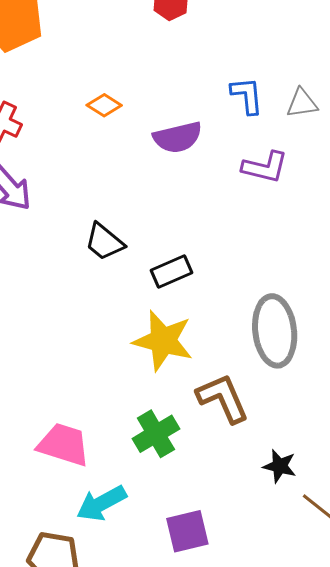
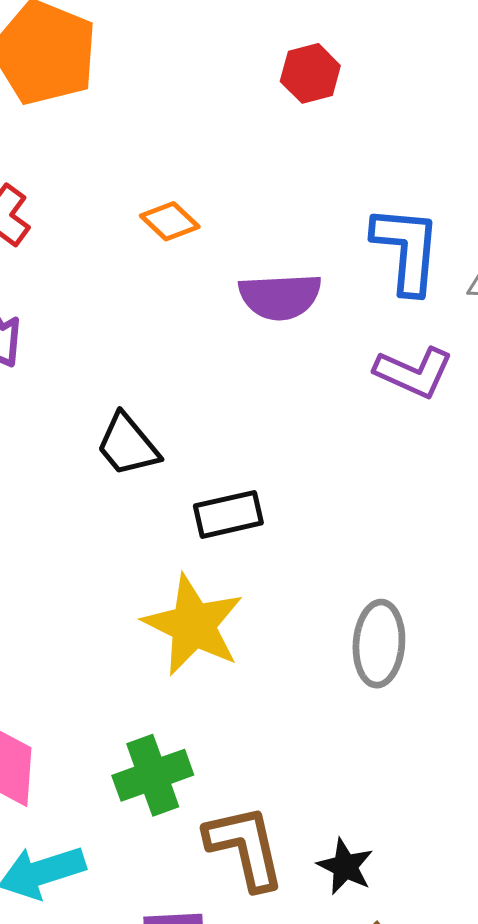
blue L-shape: (247, 95) -> (406, 250), size x1.4
gray ellipse: (275, 331) -> (379, 644), size x0.7
brown L-shape: (223, 398) -> (245, 847), moved

